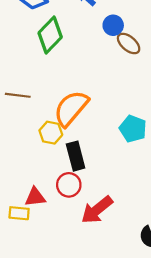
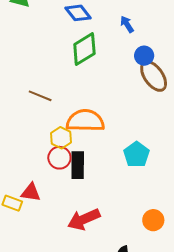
brown ellipse: (129, 43) -> (154, 76), size x1.4
orange semicircle: (71, 108) -> (85, 121), turned 36
red circle: (69, 185) -> (59, 158), moved

